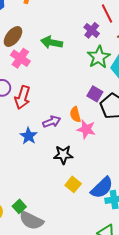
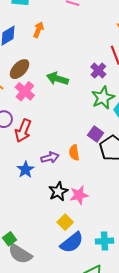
pink star: (86, 129) -> (79, 195), moved, turned -30
black star: (63, 155) -> (58, 191), turned -30
blue semicircle: (102, 188) -> (72, 242), moved

